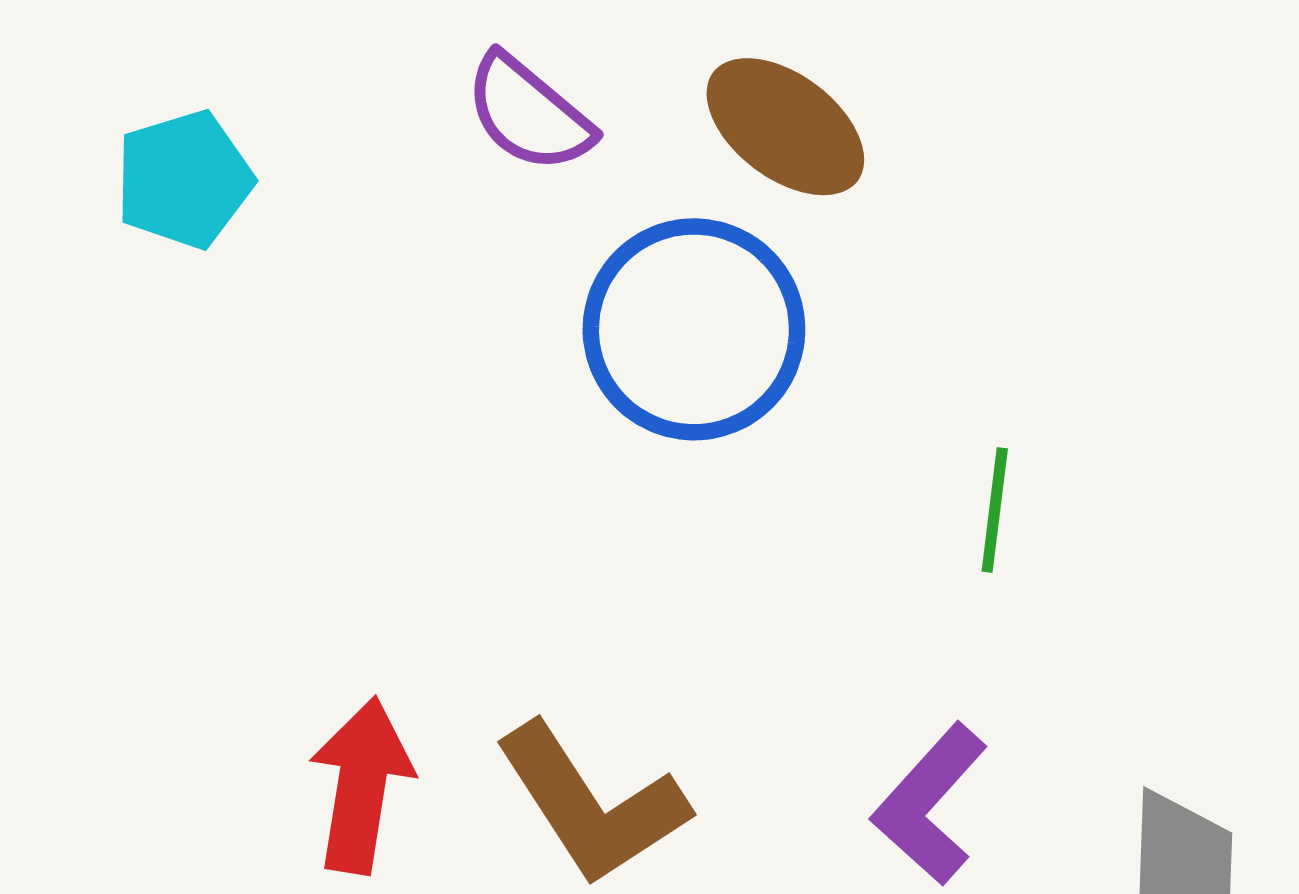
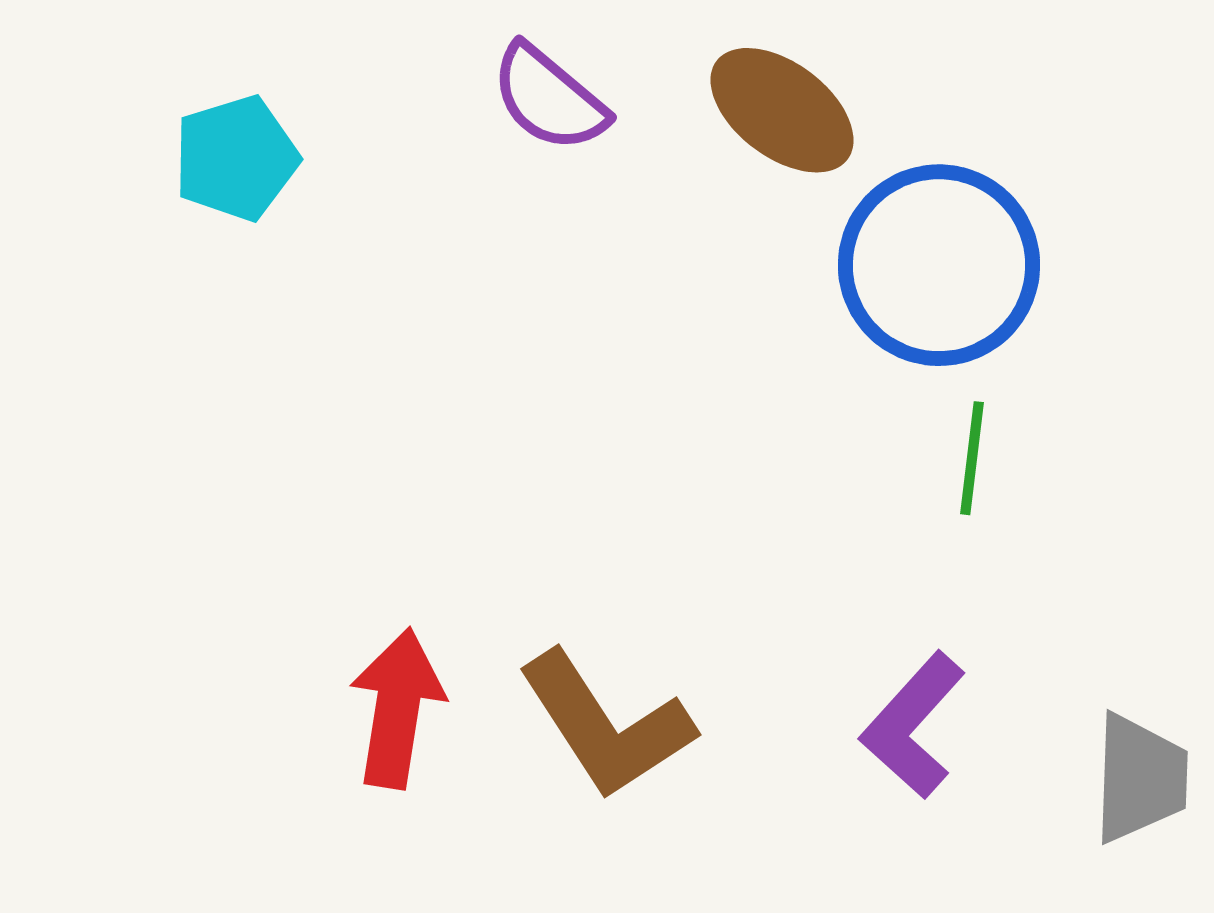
blue circle: (694, 329) -> (939, 265), moved

